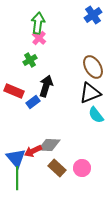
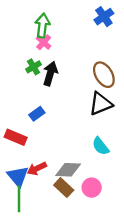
black arrow: (46, 86) -> (50, 74), moved
red rectangle: (14, 91) -> (16, 137), moved
cyan semicircle: (96, 115) -> (101, 146), moved
gray diamond: (49, 145) -> (68, 170), moved

